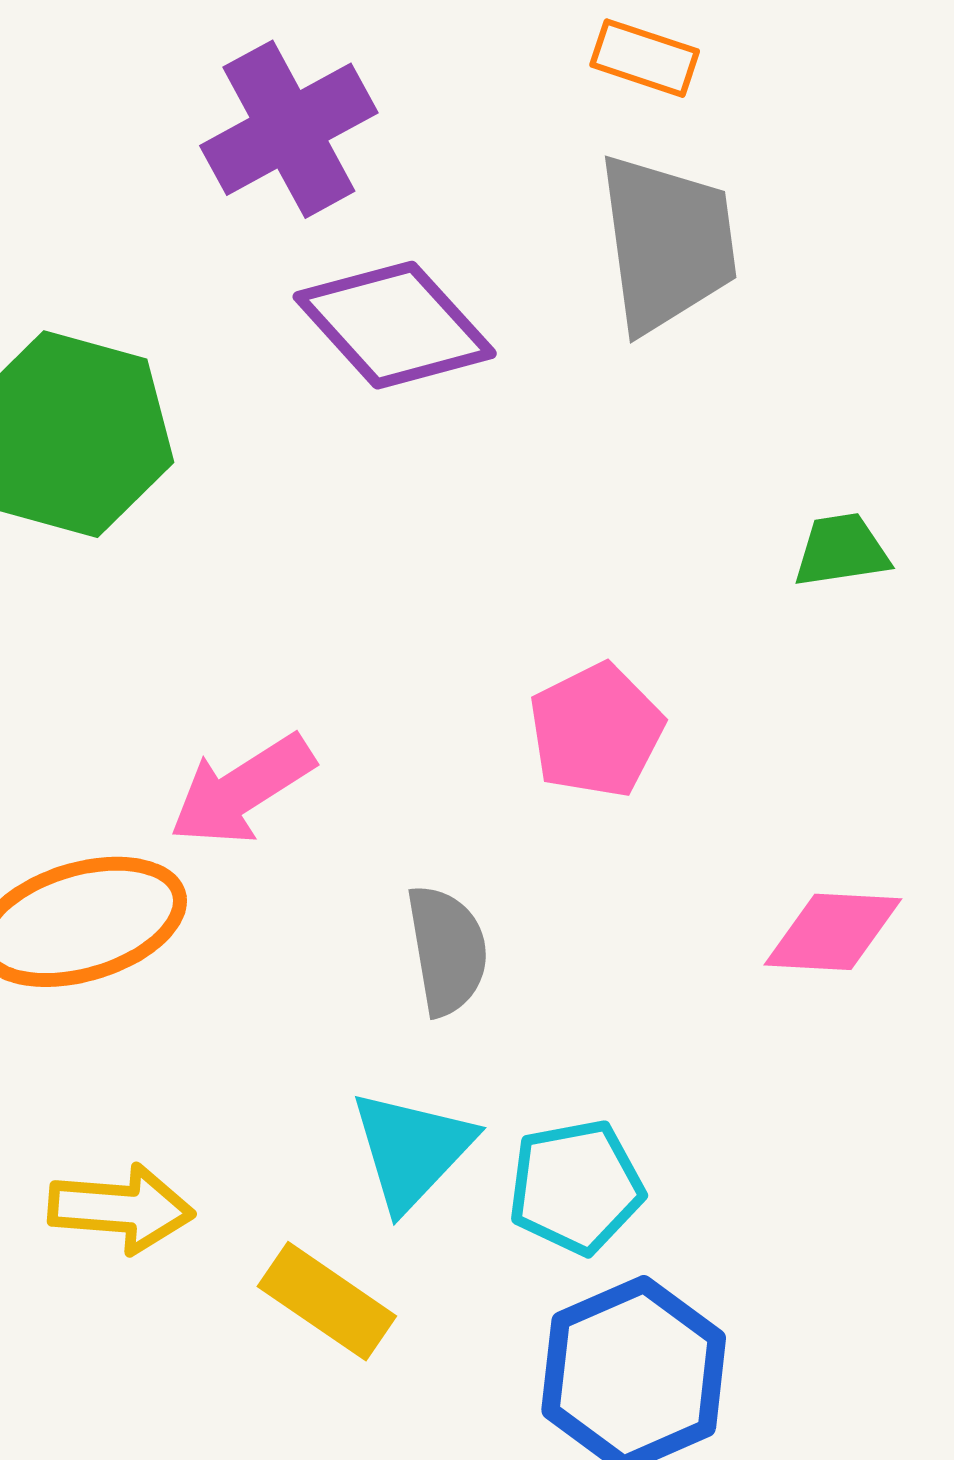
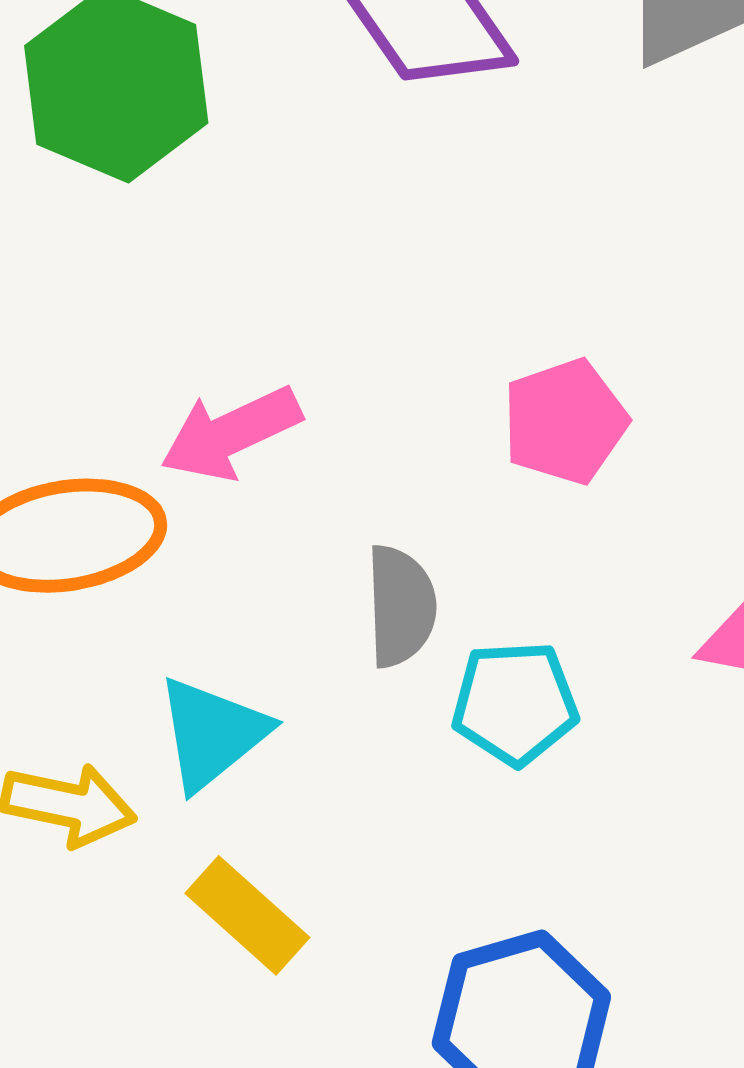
cyan triangle: (412, 1150) -> (212, 734), moved
cyan pentagon: (576, 1187) -> (515, 703), moved

